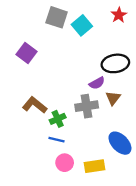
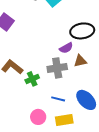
brown triangle: (113, 98) -> (80, 61), turned 40
blue line: (57, 140) -> (58, 99), moved

